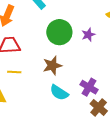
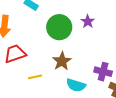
yellow line: (14, 72) -> (35, 77), moved

